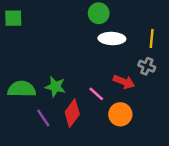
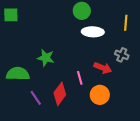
yellow line: (152, 39) -> (126, 23), moved
green star: (55, 87) -> (46, 58), moved
pink line: (96, 94) -> (80, 78), turned 32

